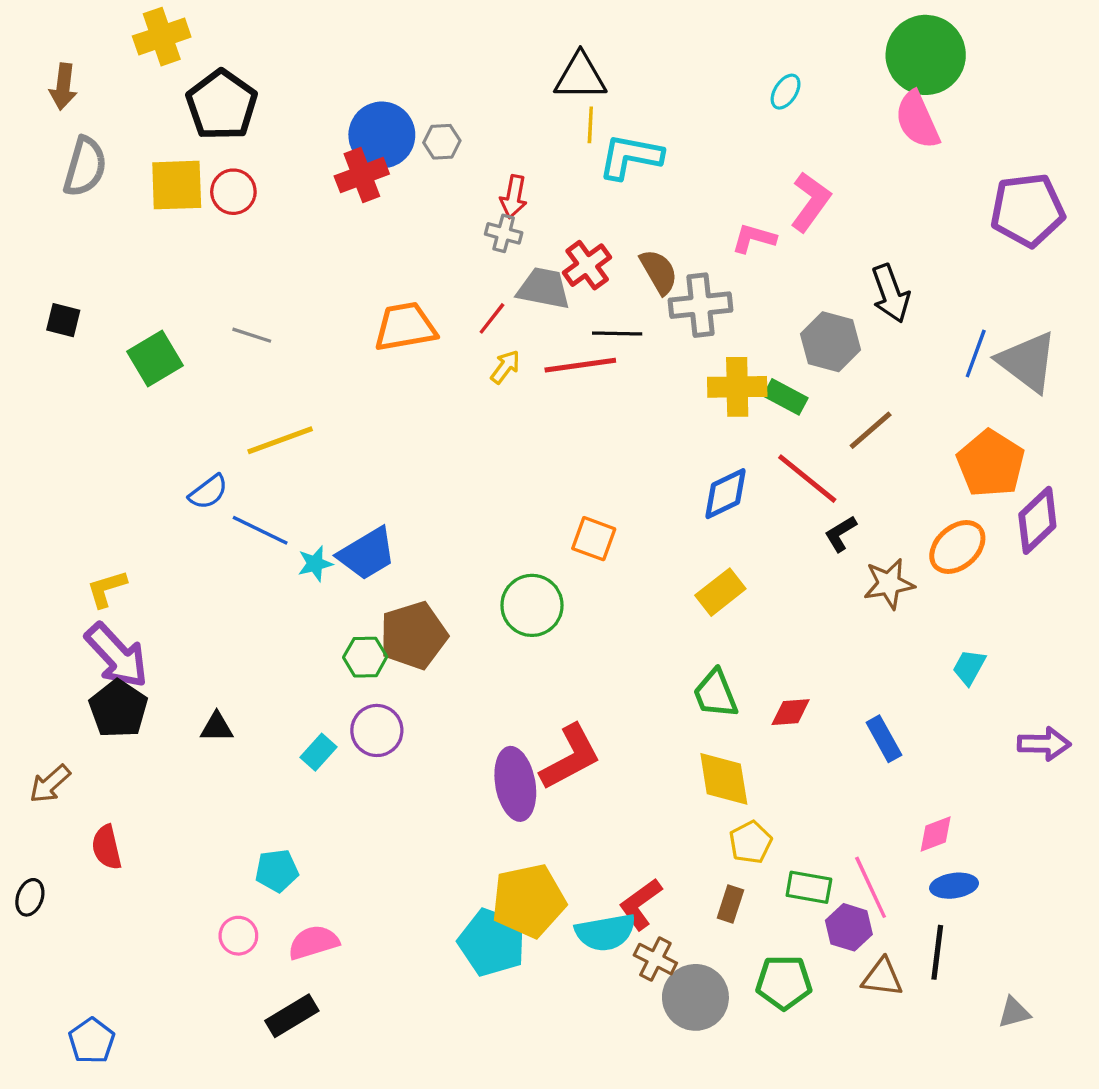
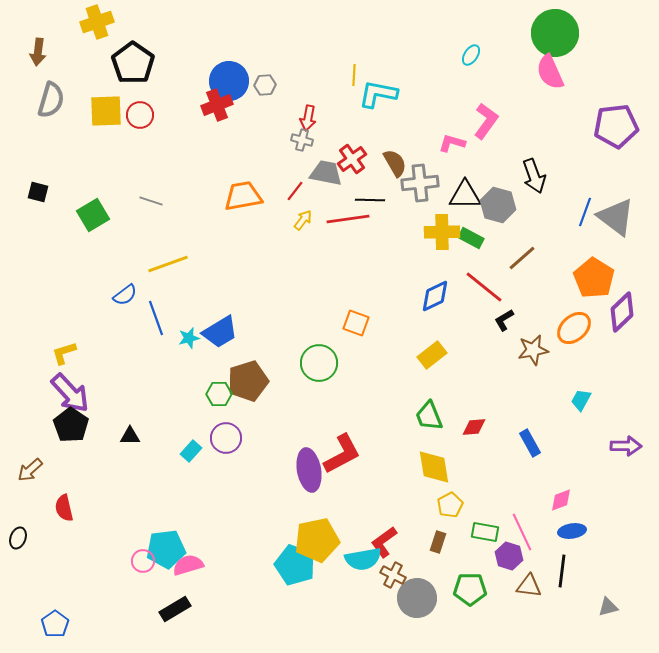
black triangle: (580, 77) -> (465, 195), moved
blue line: (260, 530) -> (156, 318), turned 44
cyan pentagon: (277, 871) -> (166, 549), moved, size x1.5

